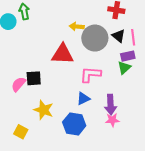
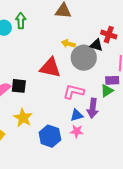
black triangle: (119, 36) -> (96, 45), moved, turned -32
blue triangle: (83, 99) -> (77, 115), moved
purple arrow: (111, 105) -> (93, 108), moved
pink star: (112, 120) -> (77, 131), moved

